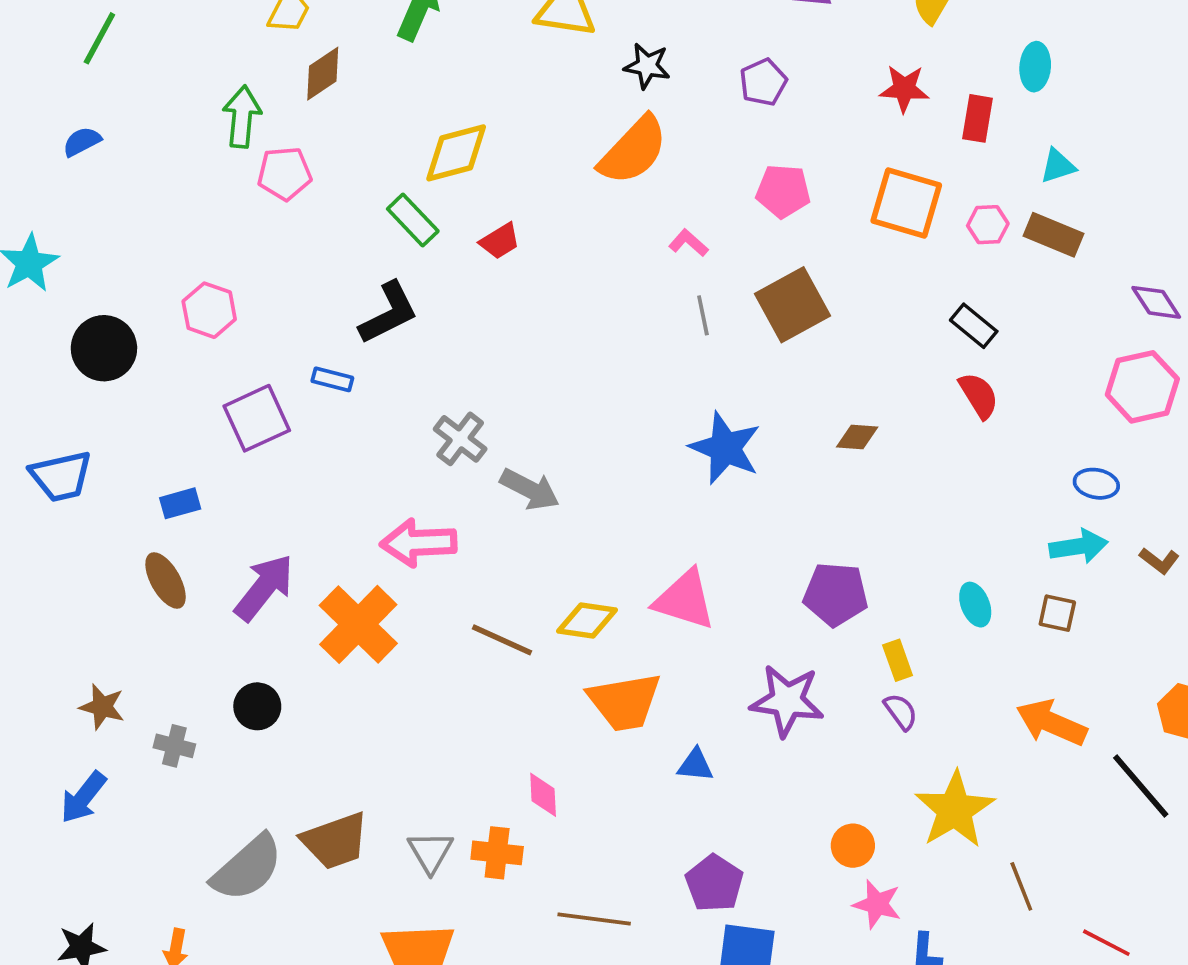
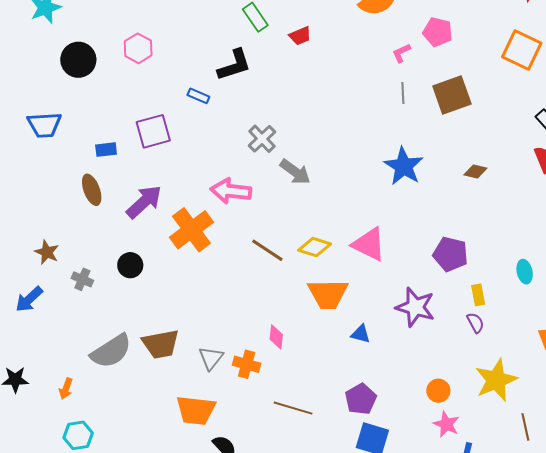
pink pentagon: (783, 191) -> (438, 32), moved
pink L-shape: (688, 243) -> (401, 53), turned -75
purple square: (257, 418) -> (153, 131), moved

